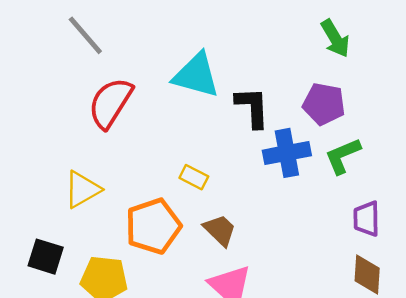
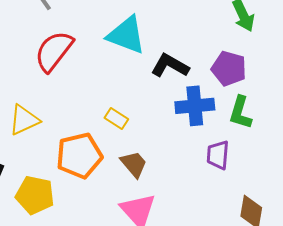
black L-shape: (252, 107) -> (170, 66), turned -63
green L-shape: (343, 156) -> (240, 113), turned -56
purple trapezoid: (367, 219) -> (218, 155), moved

